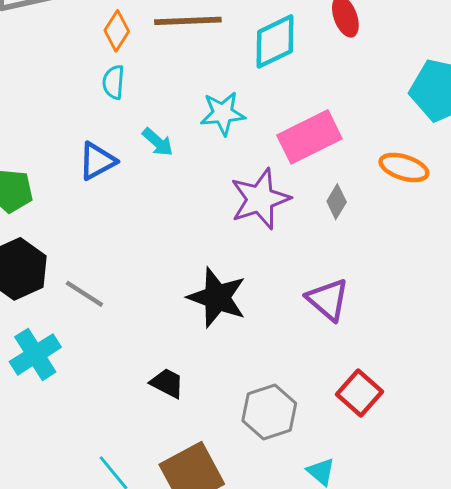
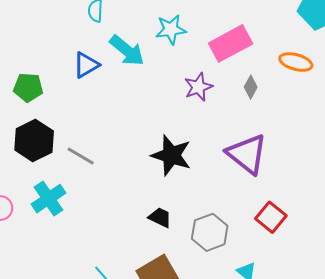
cyan arrow: (158, 142) -> (127, 51), size x1.6
purple star: (260, 199) -> (198, 87), size x0.7
purple triangle: (328, 299) -> (247, 154), size x1.4
black trapezoid: (167, 383) -> (160, 217), moved

